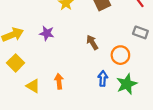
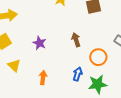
purple star: (47, 33) -> (39, 43), moved
orange arrow: (59, 81) -> (43, 78), moved

